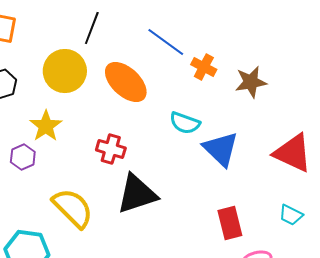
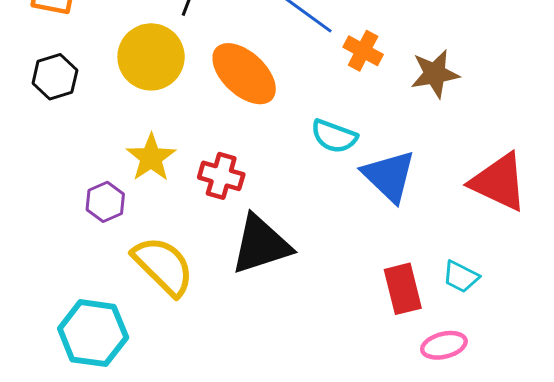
yellow star: (46, 126) -> (151, 158), moved
purple hexagon: (23, 157) -> (105, 202), moved
cyan trapezoid: (291, 215) -> (461, 277), moved

